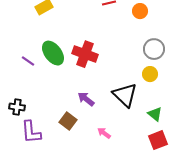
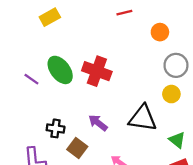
orange circle: (140, 11) -> (160, 32), moved
black triangle: (125, 95) -> (143, 118), turned -36
black cross: (17, 107) -> (56, 128), moved

